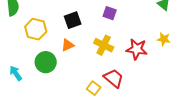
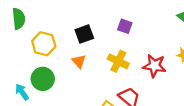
orange triangle: (68, 45) -> (79, 61), turned -48
green circle: (46, 62) -> (43, 79), moved

